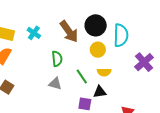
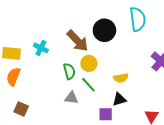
cyan semicircle: (121, 35) -> (138, 19), moved
yellow circle: (98, 50) -> (89, 63), moved
green line: (82, 77) -> (88, 85), moved

